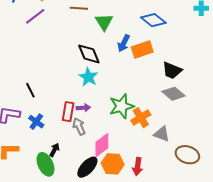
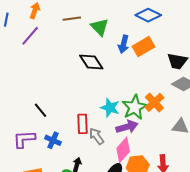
cyan star: (88, 77) -> (110, 108), moved
purple arrow: (83, 108) -> (127, 127), moved, size x1.5
orange cross: (141, 118) -> (154, 102), moved

